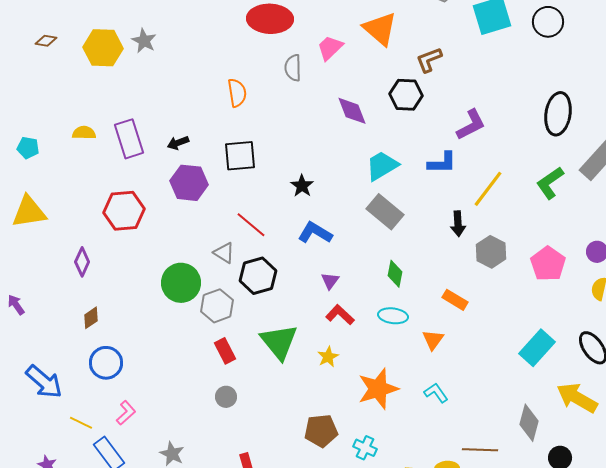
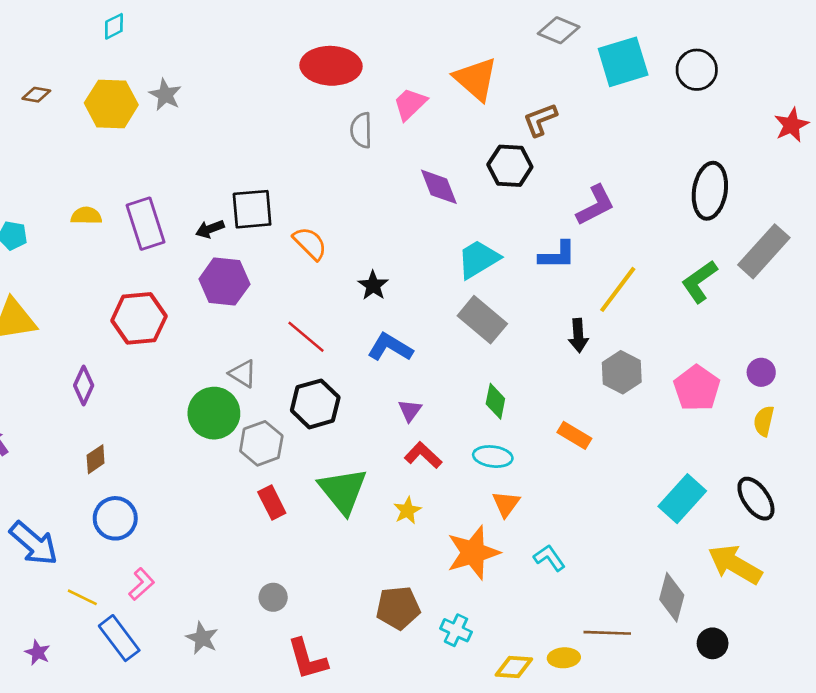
orange semicircle: (237, 93) -> (310, 243), moved, turned -36
black square: (240, 156) -> (252, 209), moved
gray triangle: (224, 253) -> (243, 374), moved
orange triangle: (433, 340) -> (506, 504), moved
gray circle: (226, 397) -> (273, 597), moved

